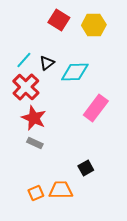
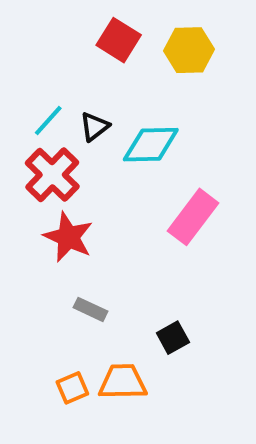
gray rectangle: (35, 143) -> (90, 309), moved

